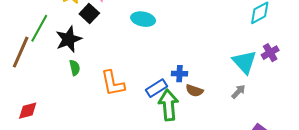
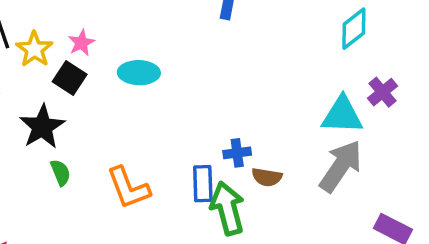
cyan ellipse: (143, 19) -> (139, 73), moved
cyan triangle: (244, 62) -> (342, 115), turned -36
blue rectangle: (157, 88) -> (203, 184), turned -50
gray arrow: (238, 92) -> (341, 166), size x2.0

